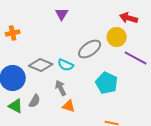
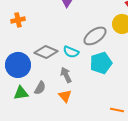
cyan pentagon: (107, 83) -> (101, 63), moved, turned 30
green triangle: (16, 106) -> (21, 93), turned -35
orange triangle: (69, 106) -> (65, 96), moved, turned 32

